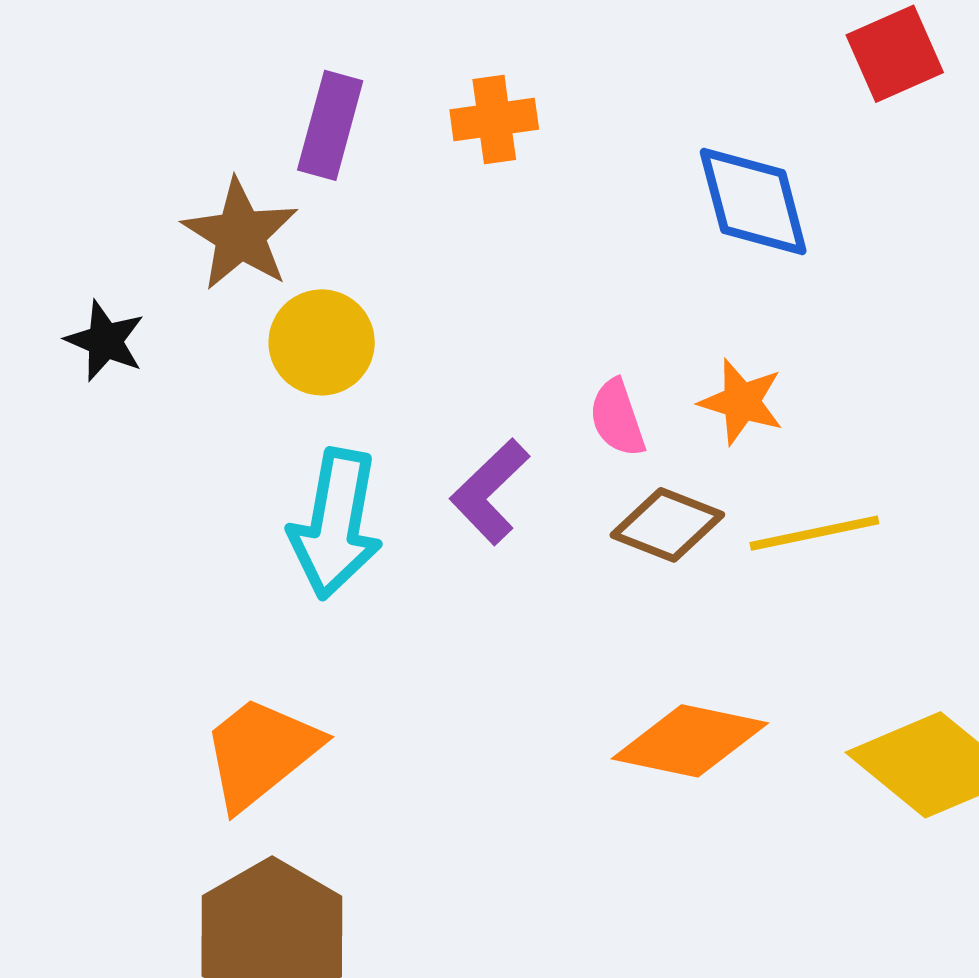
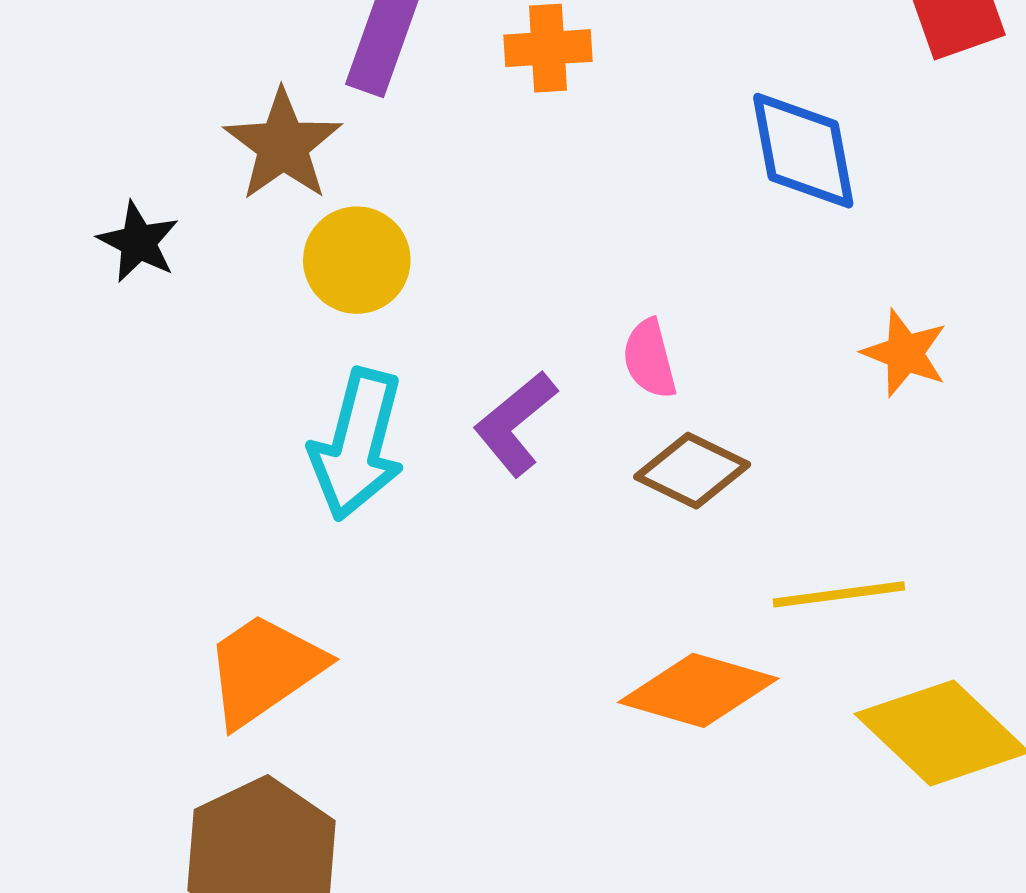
orange star: (741, 402) -> (905, 353), moved
yellow line: (814, 533) -> (839, 594), moved

